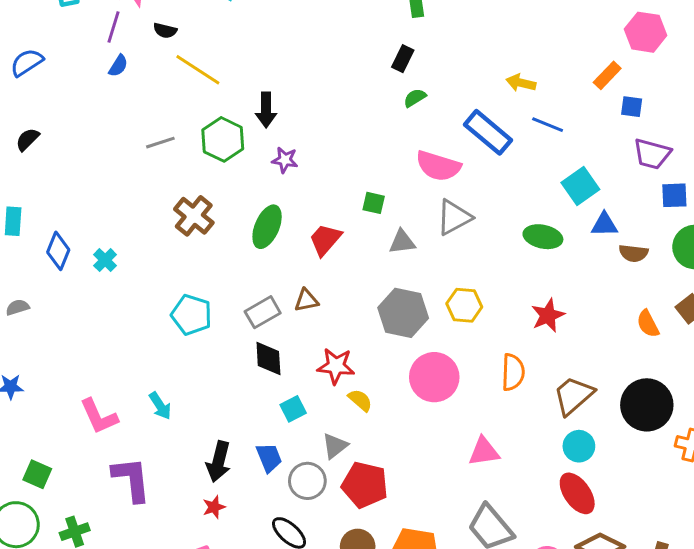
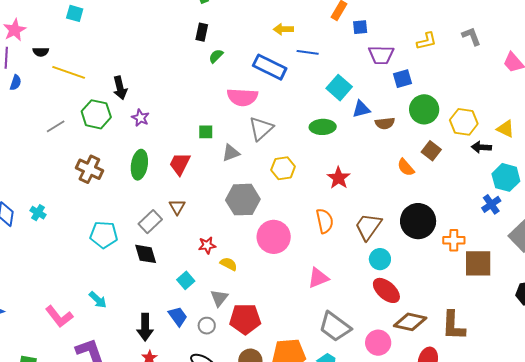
purple star: (285, 160) -> (140, 118), turned 30
brown triangle: (306, 300) -> (177, 207), turned -36
yellow hexagon: (464, 305) -> (283, 168), moved
black diamond: (268, 358) -> (146, 254), moved
red star: (336, 366) -> (207, 245), size x0.7
gray circle: (307, 481) -> (207, 326), size x0.7

